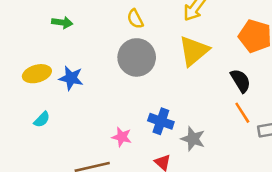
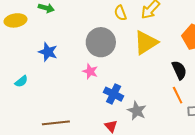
yellow semicircle: (135, 19) -> (120, 13), moved
yellow ellipse: (37, 74) -> (15, 20), moved
pink star: (122, 137) -> (90, 71), moved

